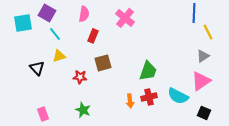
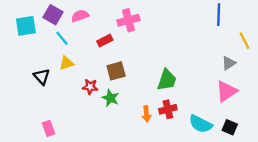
pink semicircle: (84, 14) -> (80, 16), moved, turned -119
pink cross: (125, 18) -> (128, 20), moved, turned 36
yellow line: (208, 32) -> (244, 41), moved
red rectangle: (93, 36) -> (105, 41), turned 40
cyan semicircle: (178, 96) -> (201, 124), moved
green star: (83, 110) -> (110, 98), moved

